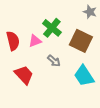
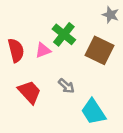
gray arrow: (54, 61) -> (66, 86), moved
cyan trapezoid: (84, 76) -> (93, 112), moved

